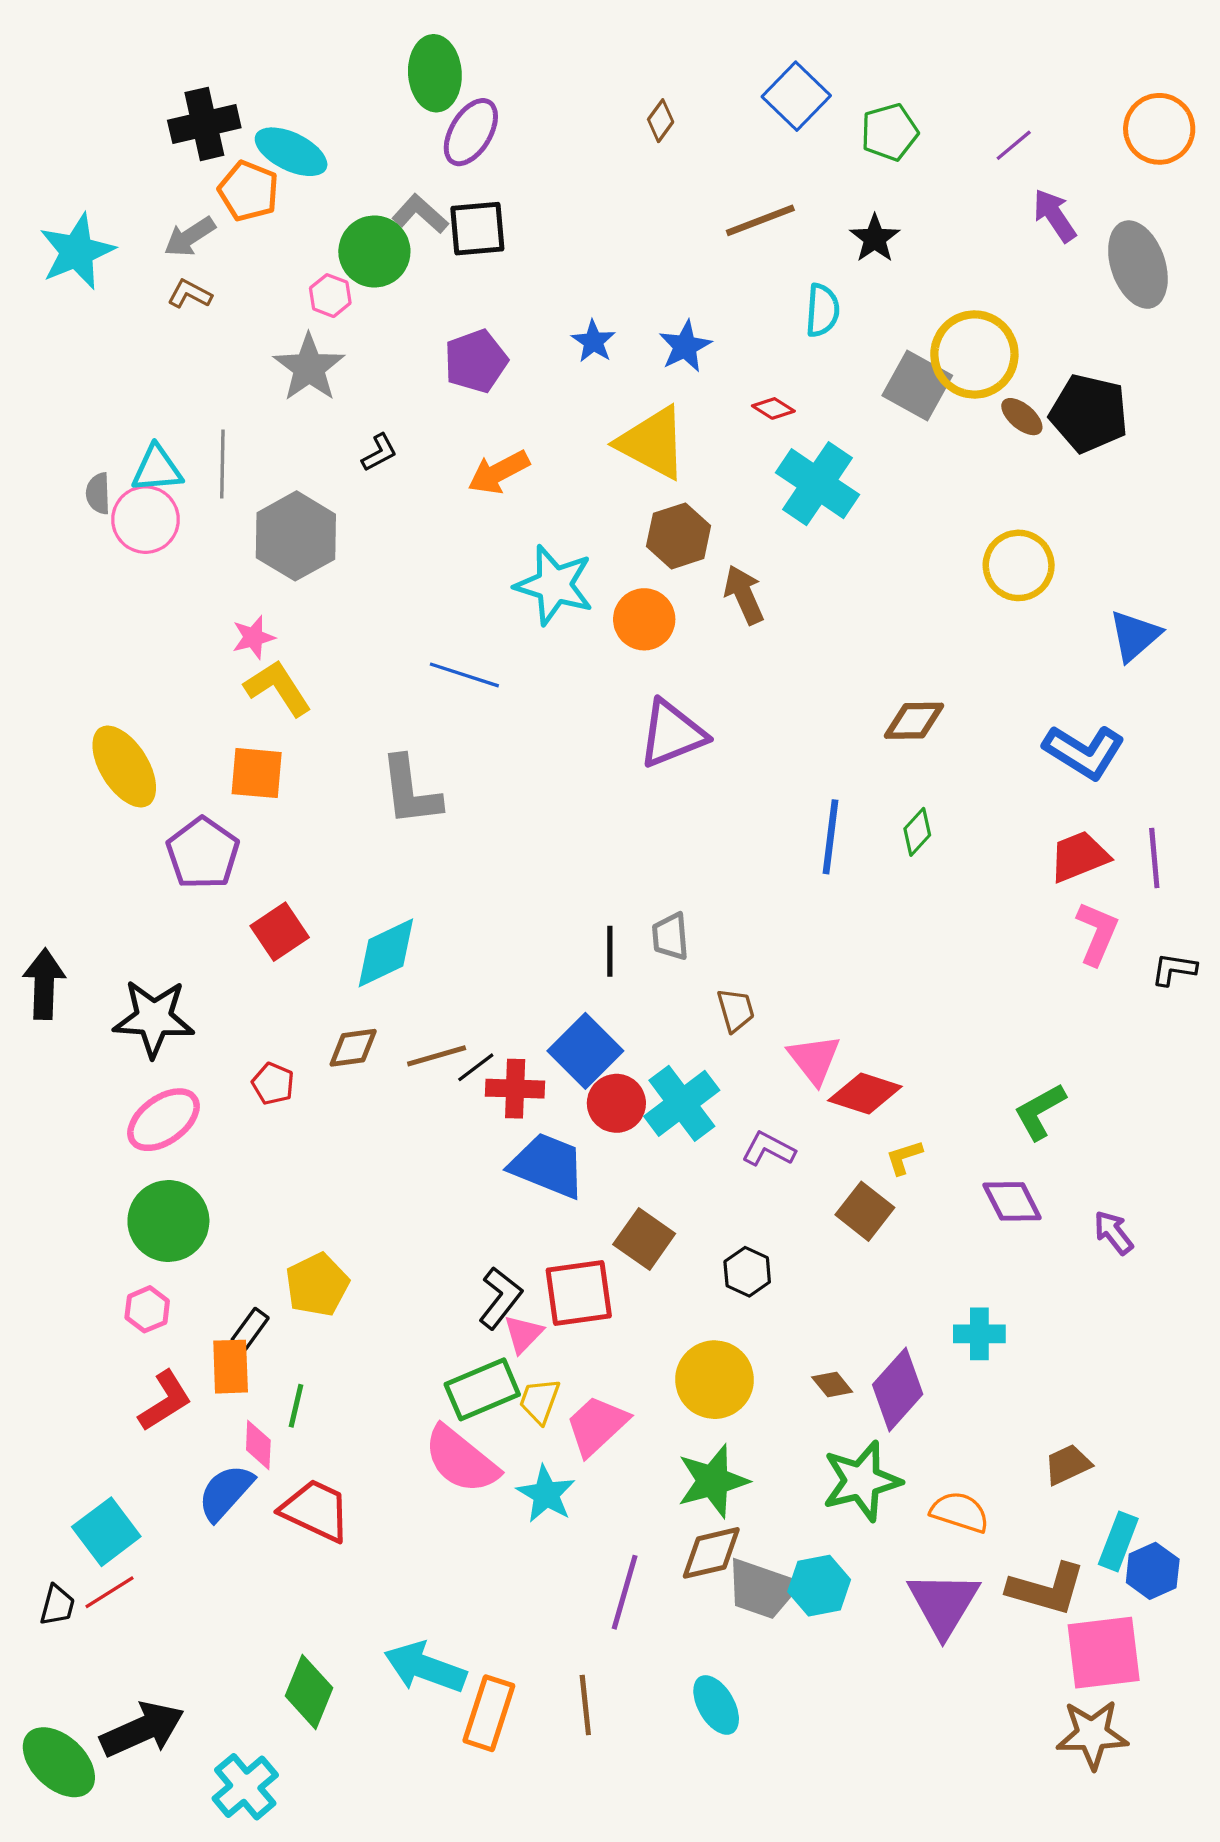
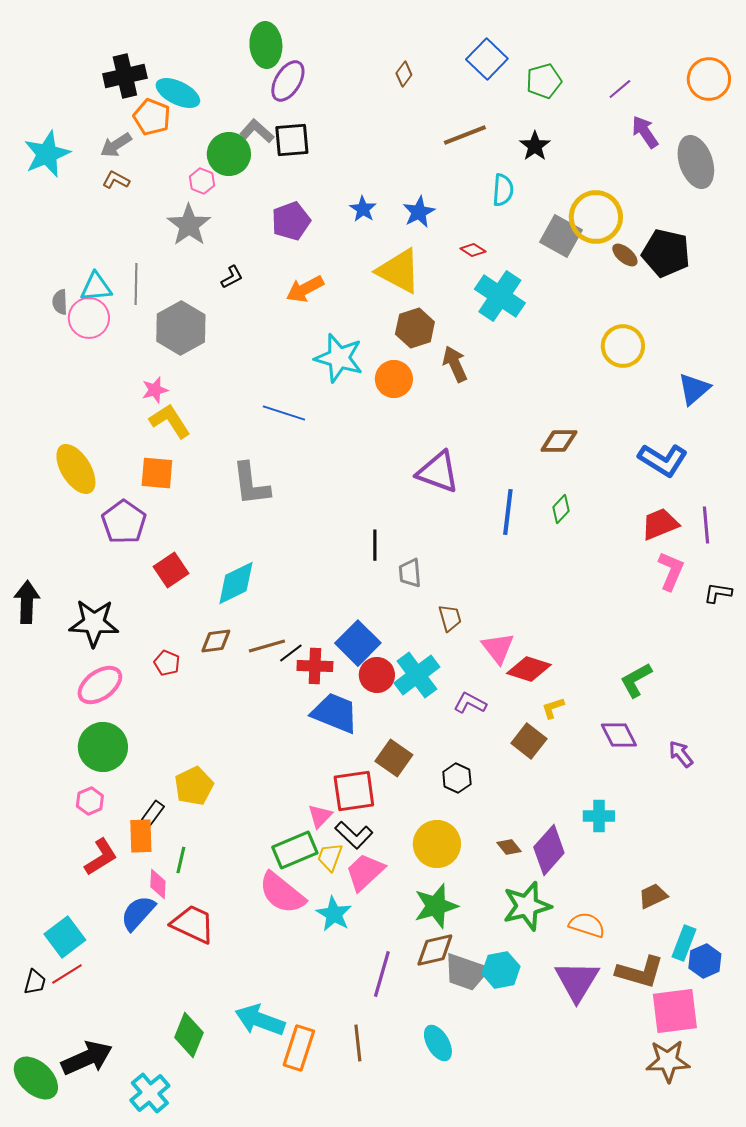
purple triangle: (672, 734) -> (438, 472), moved, turned 42
black line: (610, 951) -> (375, 545), moved
black L-shape: (500, 1298) -> (354, 835), moved, turned 96

